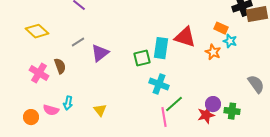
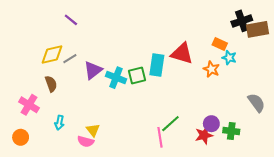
yellow diamond: (37, 31) -> (52, 54), moved, turned -55
pink cross: (39, 73) -> (29, 105), moved
cyan cross: (159, 84) -> (116, 78), moved
pink semicircle: (51, 110) -> (86, 141), moved

